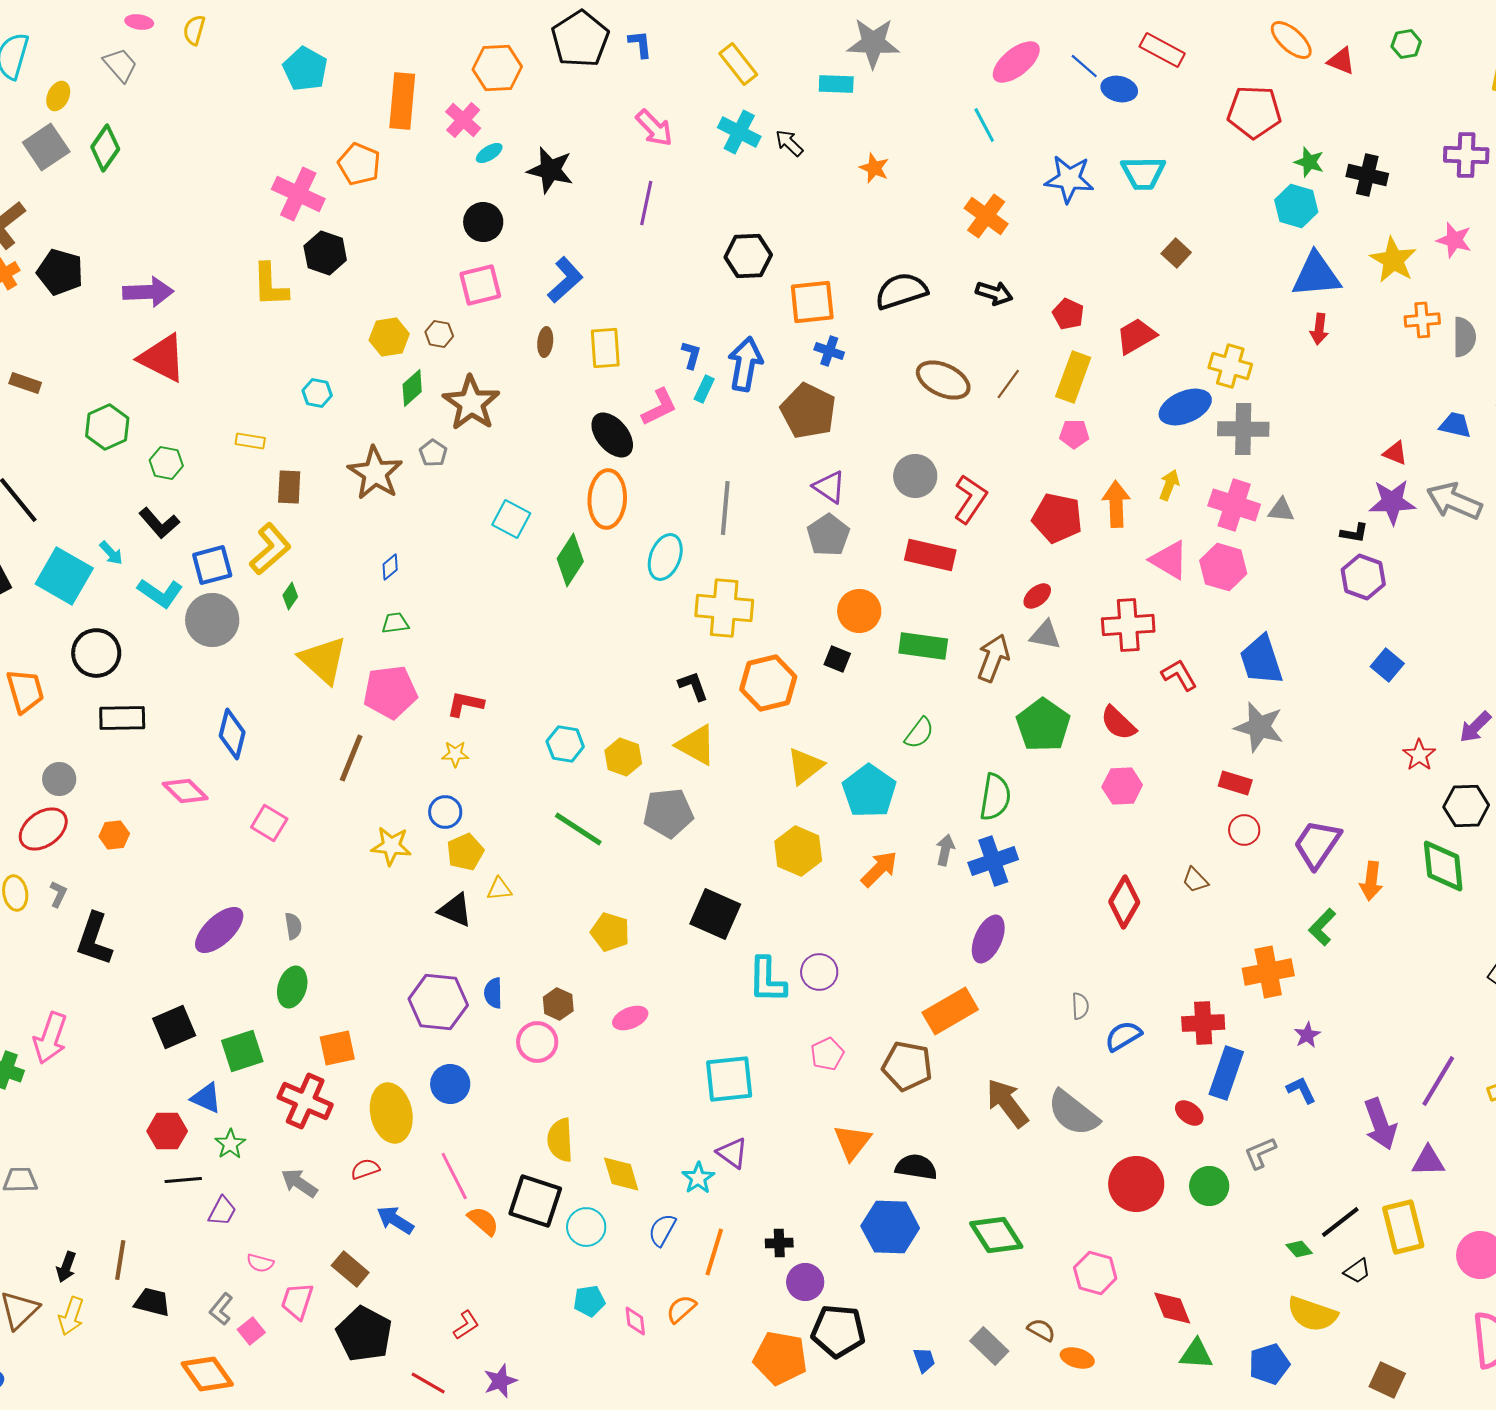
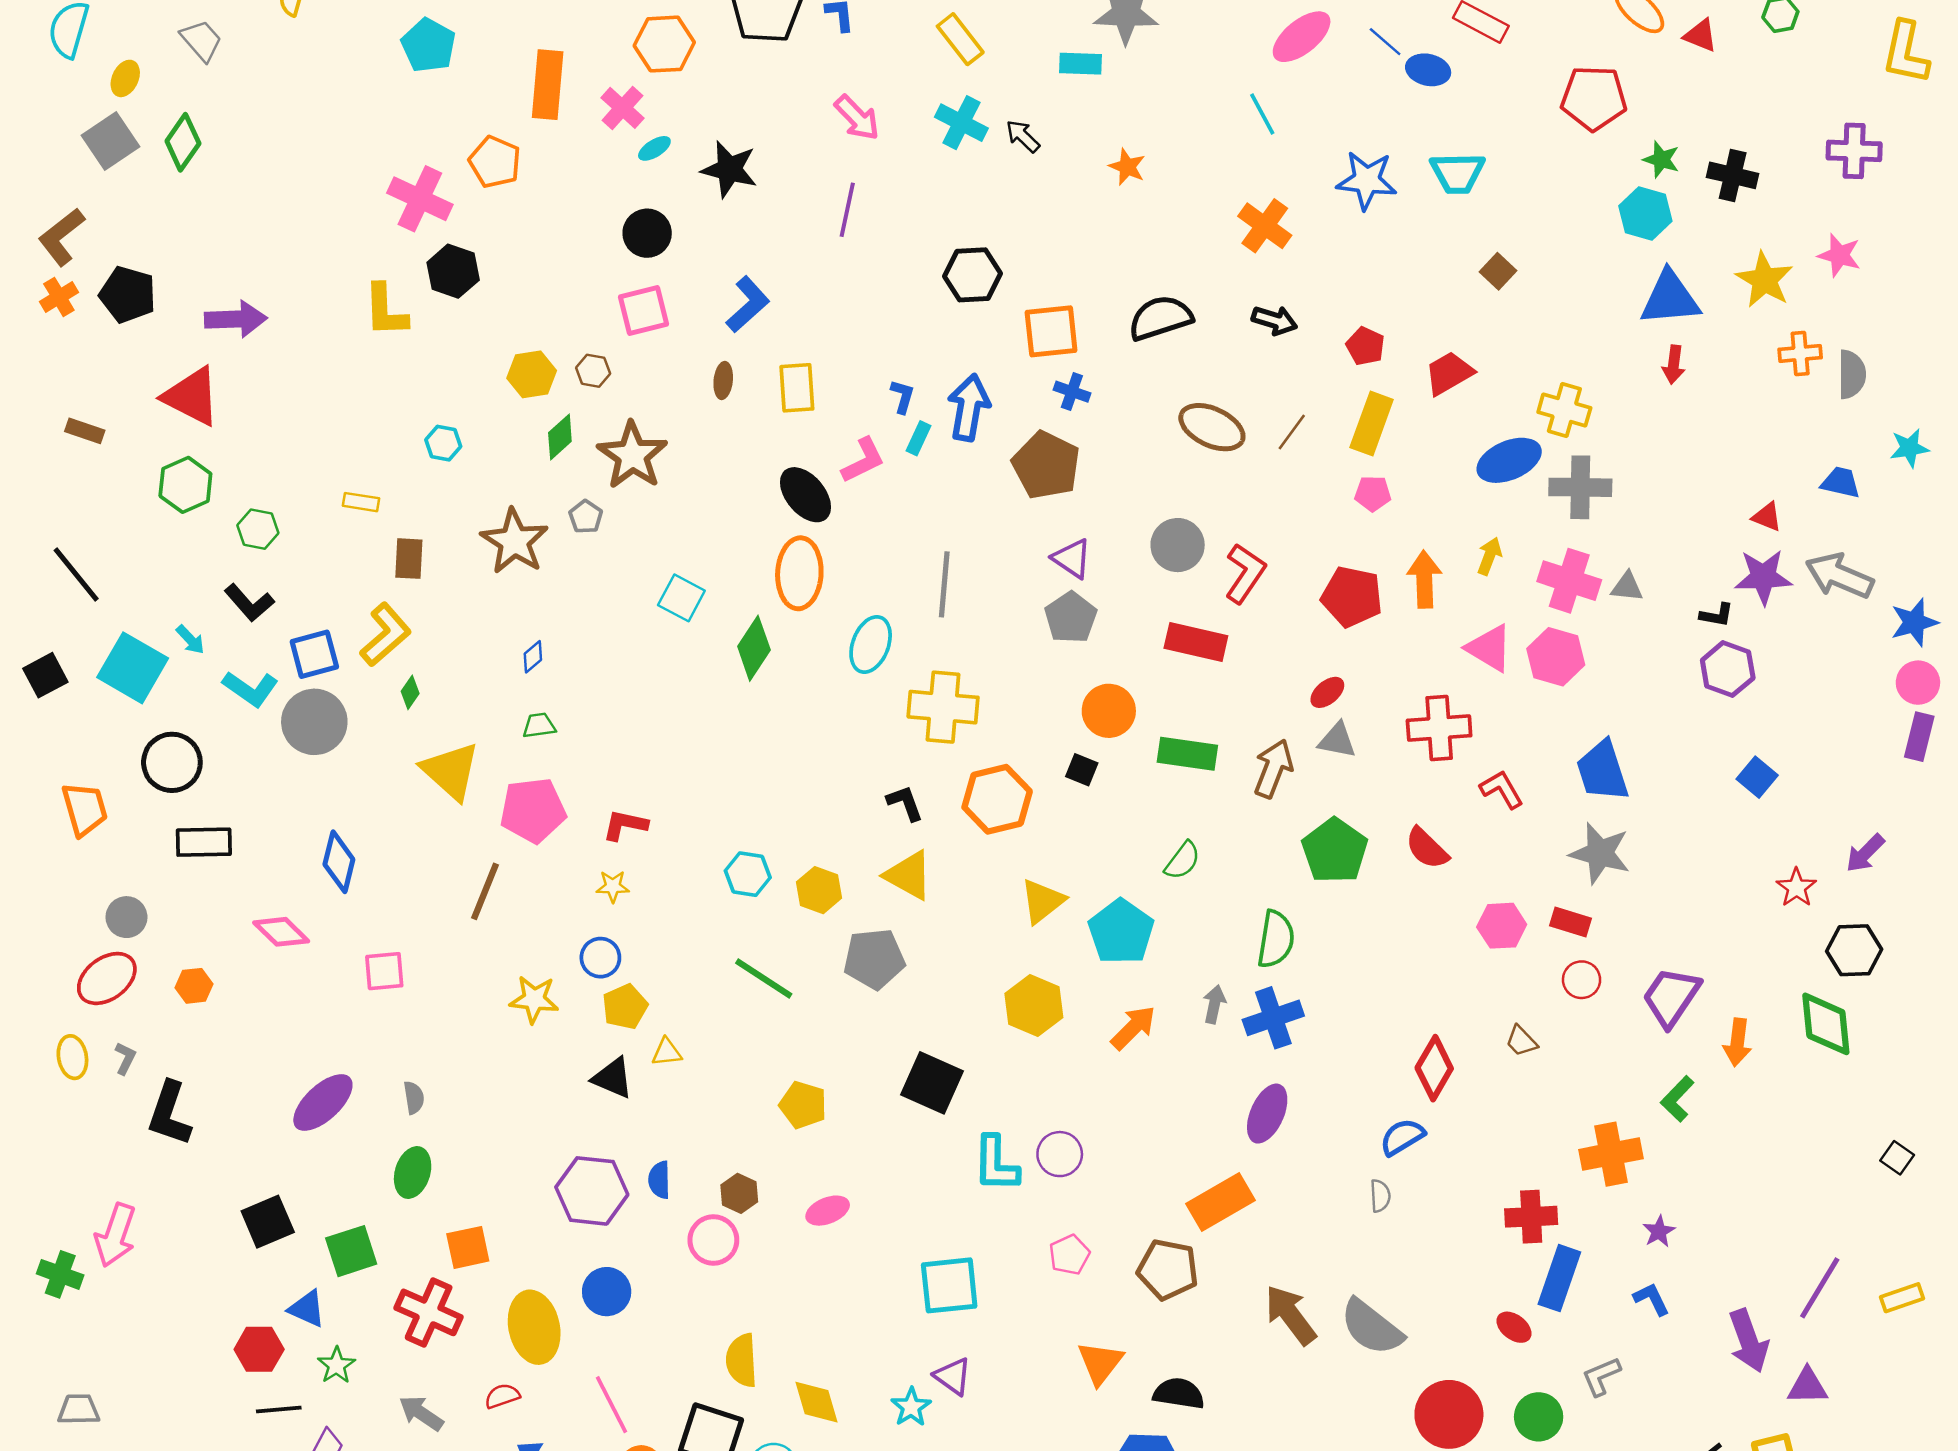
red triangle: (162, 358) -> (192, 396), moved
pink hexagon: (1122, 786) -> (1502, 926), moved
pink square: (269, 823) -> (384, 971), turned -36
blue semicircle: (1123, 1036) -> (1402, 1137), moved

